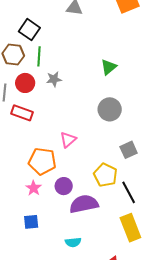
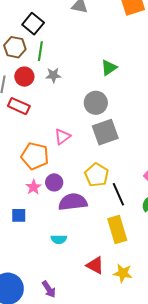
gray circle: (110, 109) -> (96, 103), moved
gray square: (129, 150) -> (105, 132), moved, size x1.5
pink star: (34, 188) -> (33, 187), moved

